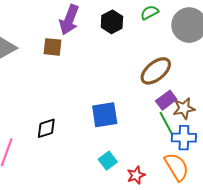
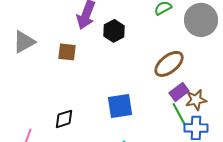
black hexagon: (112, 22) -> (114, 31), moved
brown square: (53, 47) -> (67, 52), moved

